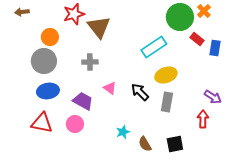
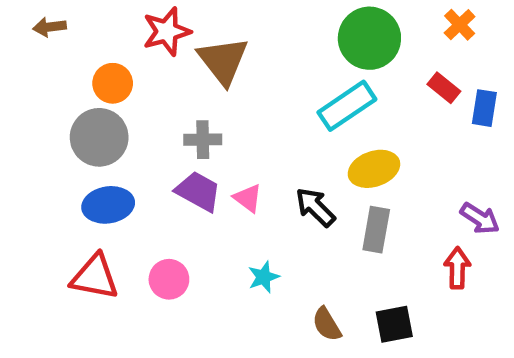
green circle: (180, 17) -> (369, 38), moved
purple trapezoid: (83, 101) -> (198, 191), moved
cyan star: (123, 132) -> (264, 277), moved

